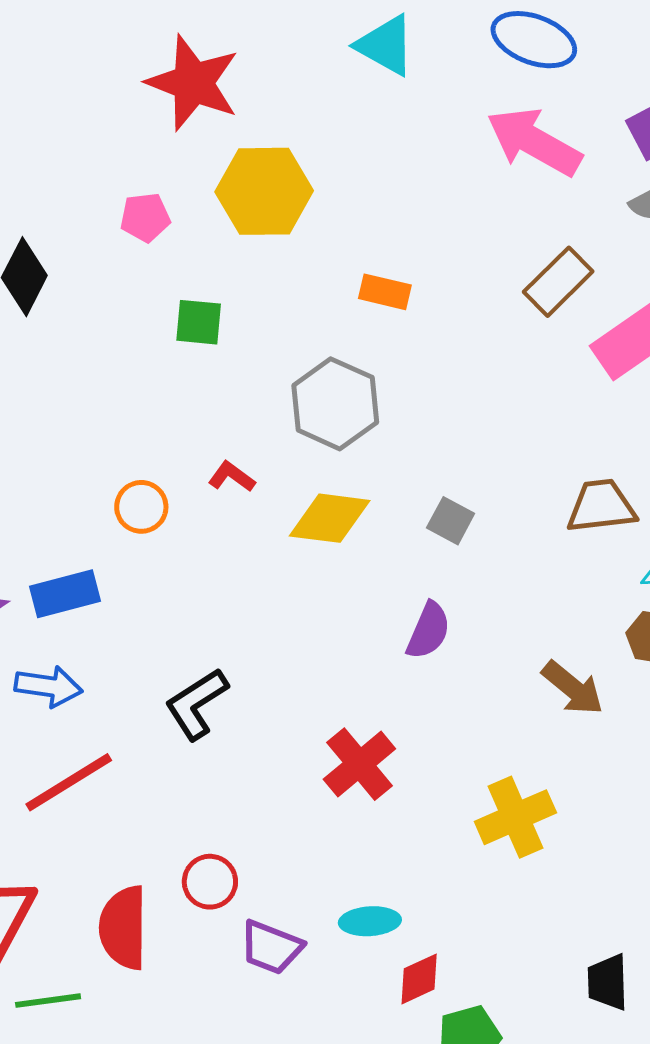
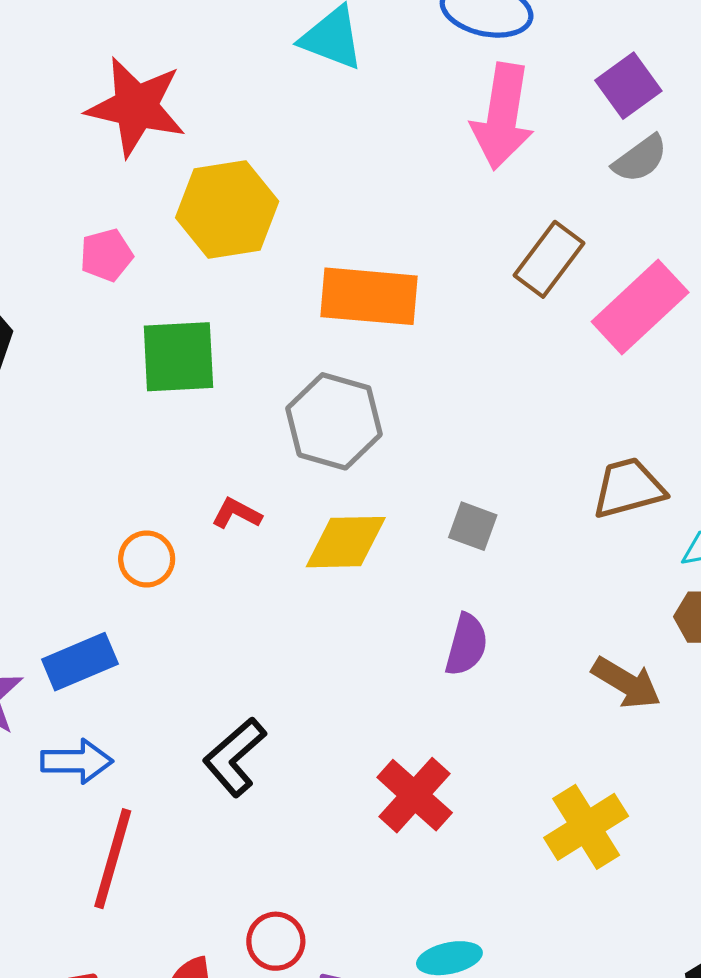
pink arrow: (534, 142) -> (502, 116), turned -102
orange rectangle: (385, 292) -> (369, 296), size x1.8
green square: (199, 322) -> (178, 357), size x1.5
red line: (69, 782) -> (113, 859), turned -34

